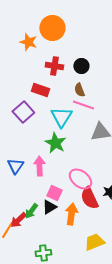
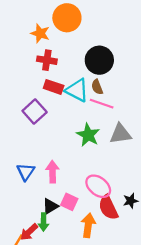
red cross: (54, 66) -> (47, 60), moved
black circle: (81, 66) -> (99, 60), size x1.6
cyan triangle: (61, 117) -> (77, 90), moved, turned -35
green star: (55, 143) -> (88, 135), moved
black triangle: (49, 207) -> (50, 206), moved
green arrow: (31, 211) -> (44, 222), turned -35

